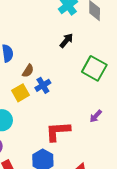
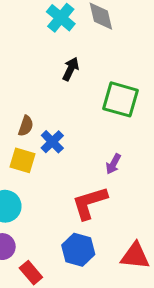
yellow square: (20, 93) -> (22, 160), turned -30
purple arrow: (96, 116) -> (113, 164), moved

